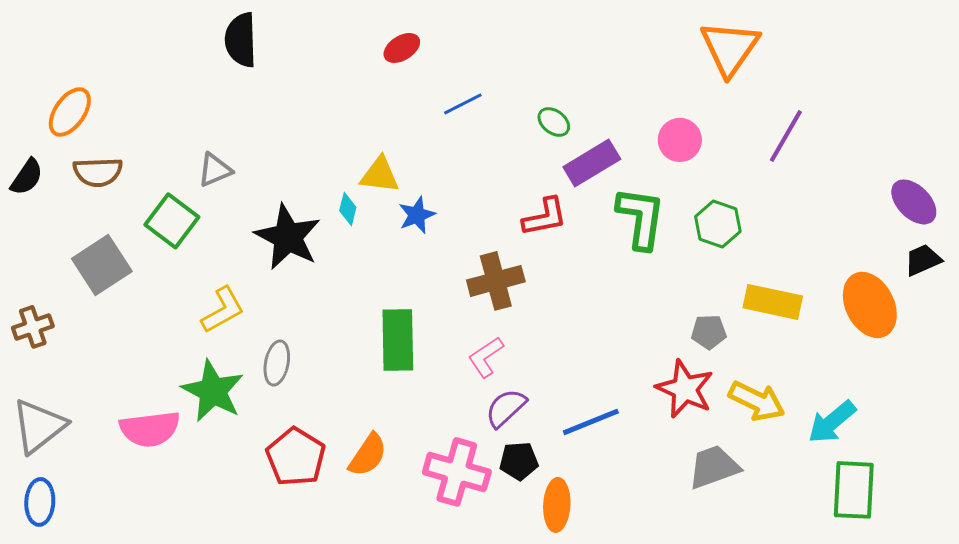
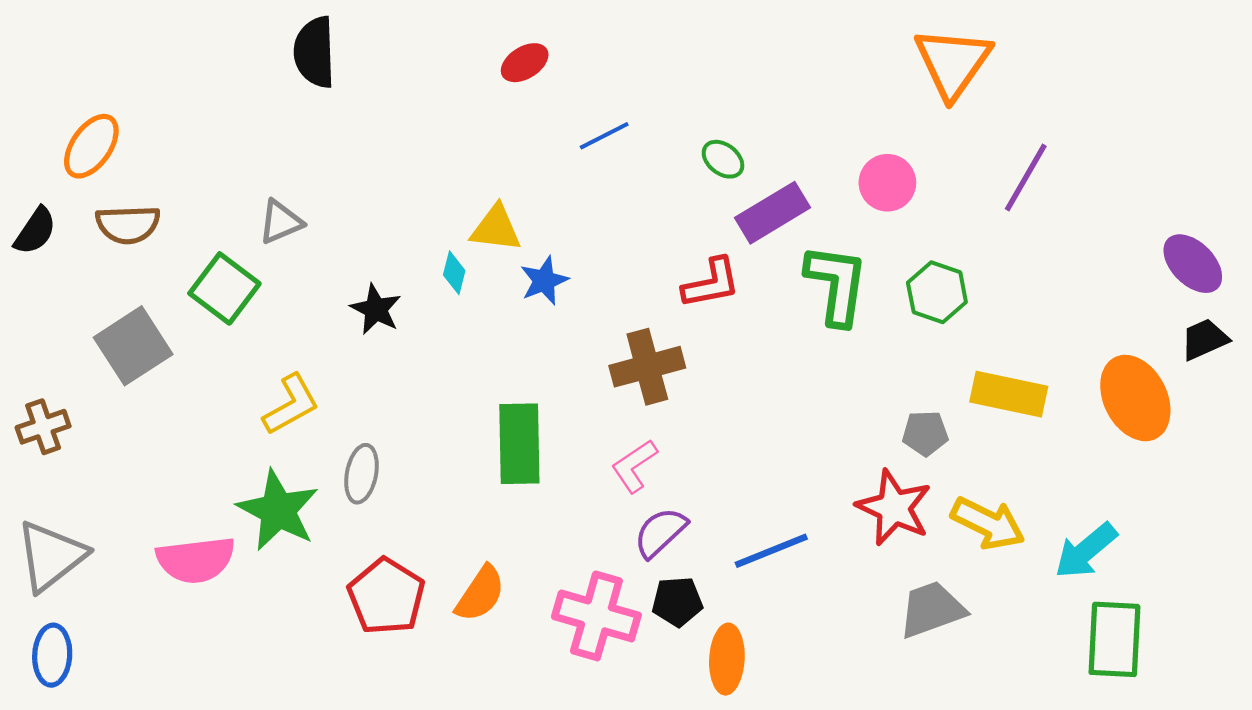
black star: (288, 237) -> (376, 309), size x0.6

